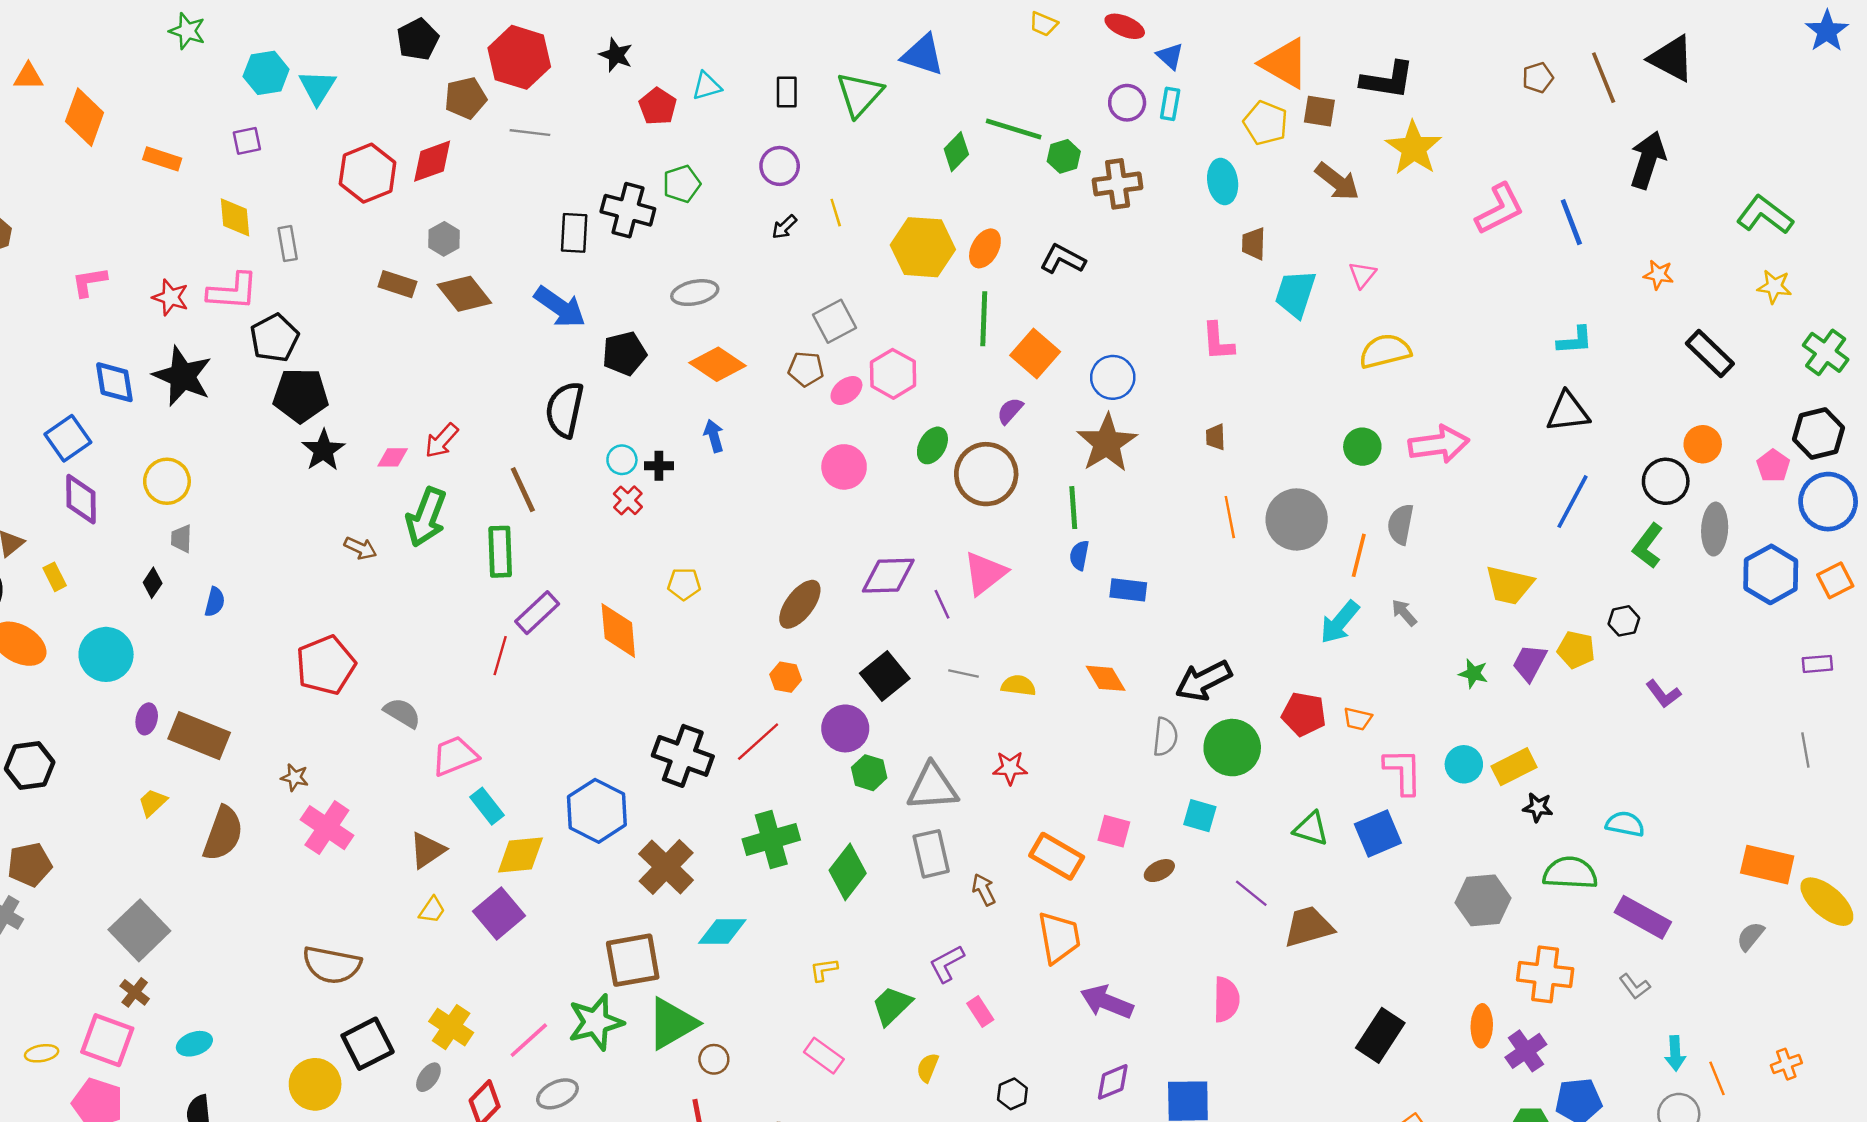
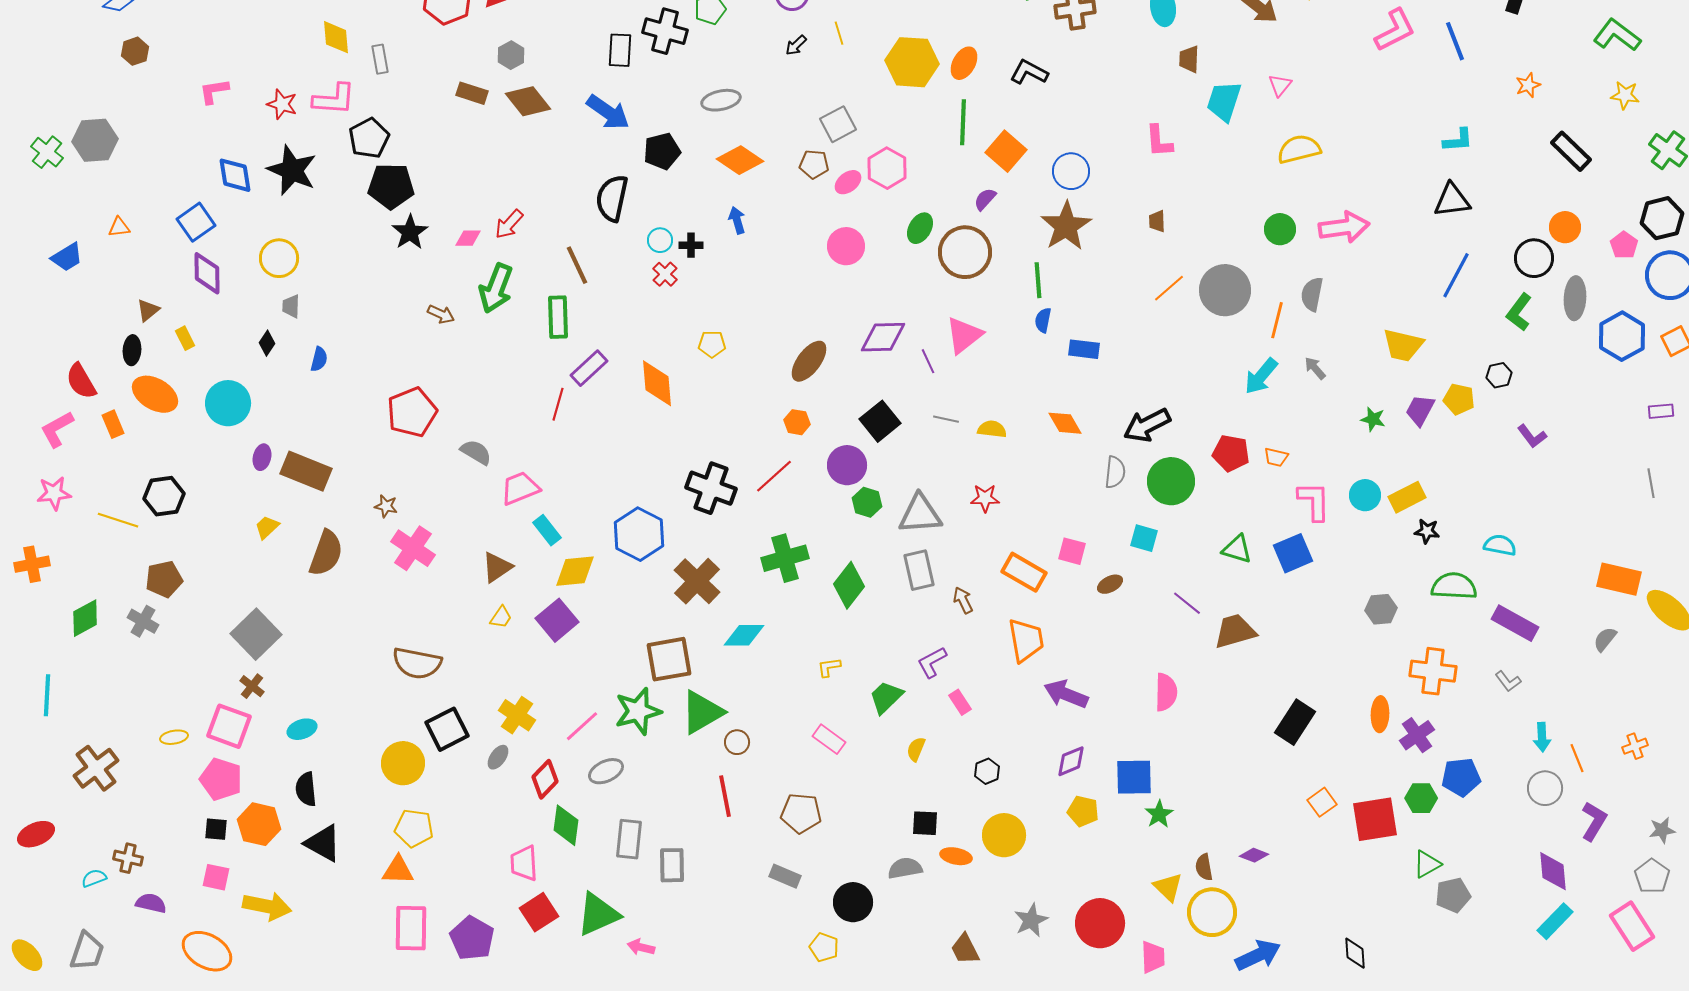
orange star: (1658, 275) -> (1528, 85), turned -30
orange line: (1230, 517) -> (1169, 288), turned 60
gray hexagon: (1483, 900) -> (1381, 609), size x0.7

